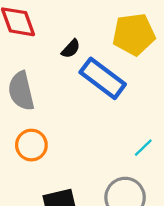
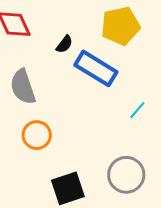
cyan line: (143, 148) -> (137, 110), moved

